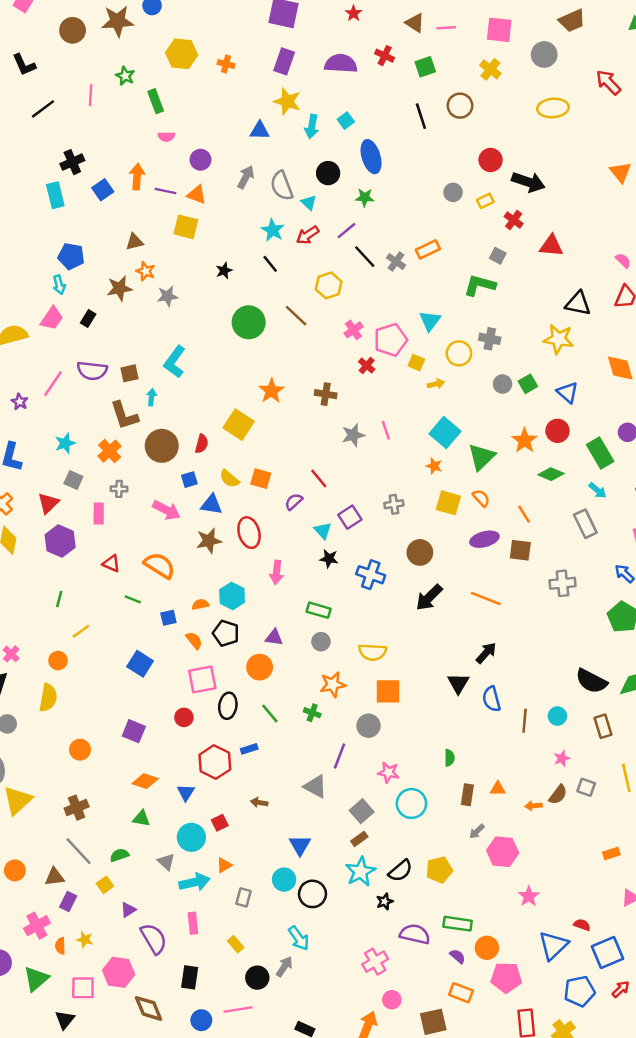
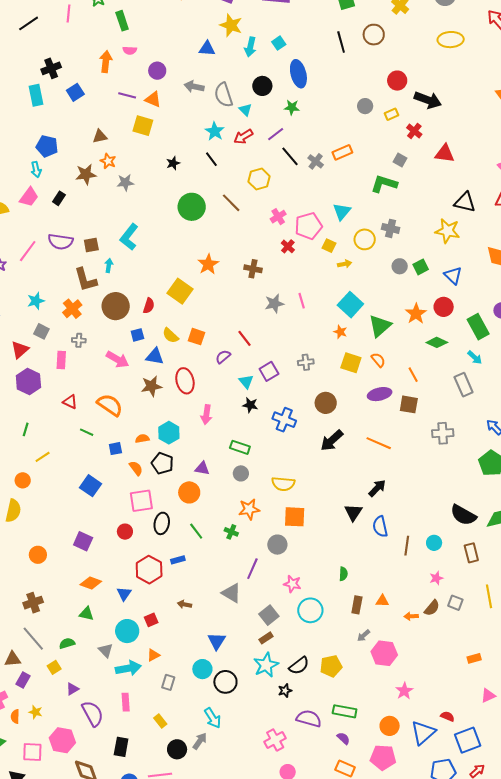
orange arrow: (137, 177) -> (106, 62), moved
gray arrow: (246, 177) -> (194, 87), turned -108
orange circle: (487, 948) -> (390, 726), moved

